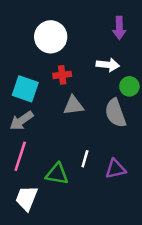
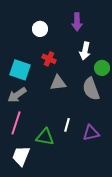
purple arrow: (119, 28) -> (77, 22), moved
white circle: (51, 37) -> (40, 29), size x0.6
white arrow: (108, 65) -> (85, 51), turned 96
red cross: (62, 75) -> (49, 59), turned 32

